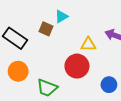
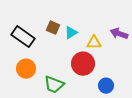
cyan triangle: (61, 17) -> (71, 33), moved
blue circle: (109, 85) -> (106, 86), moved

